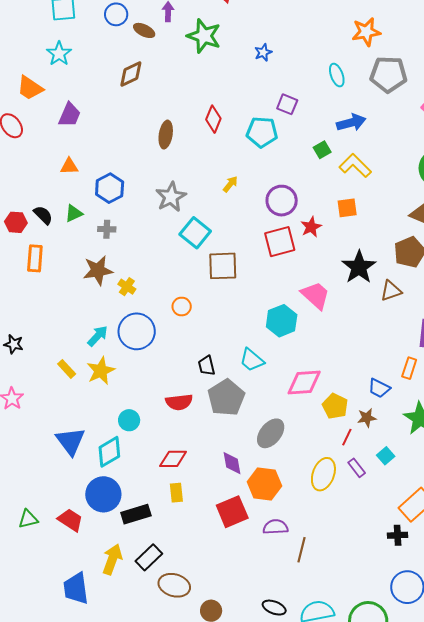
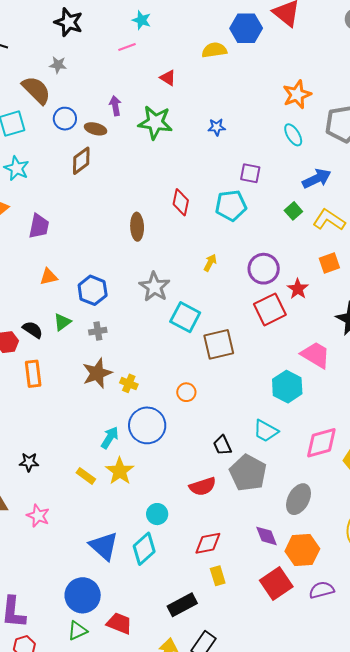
orange star: (366, 32) -> (297, 95), moved
blue star: (263, 52) -> (217, 127), turned 30
brown diamond: (131, 74) -> (81, 161), moved
blue circle: (103, 494) -> (83, 595), moved

